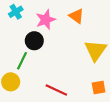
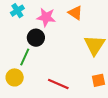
pink star: (46, 20) -> (46, 17), turned 30

